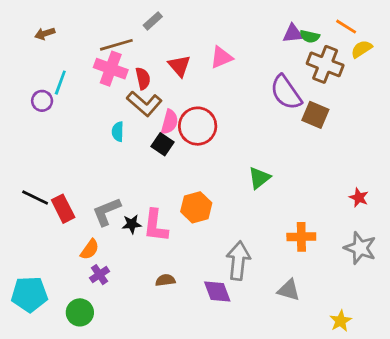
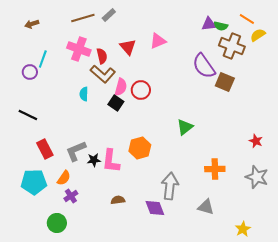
brown line: (116, 45) -> (83, 18), moved
red circle: (198, 126) -> (141, 90), size x0.7
black line: (35, 198) -> (28, 115), moved
cyan pentagon: (29, 294) -> (34, 182), moved

